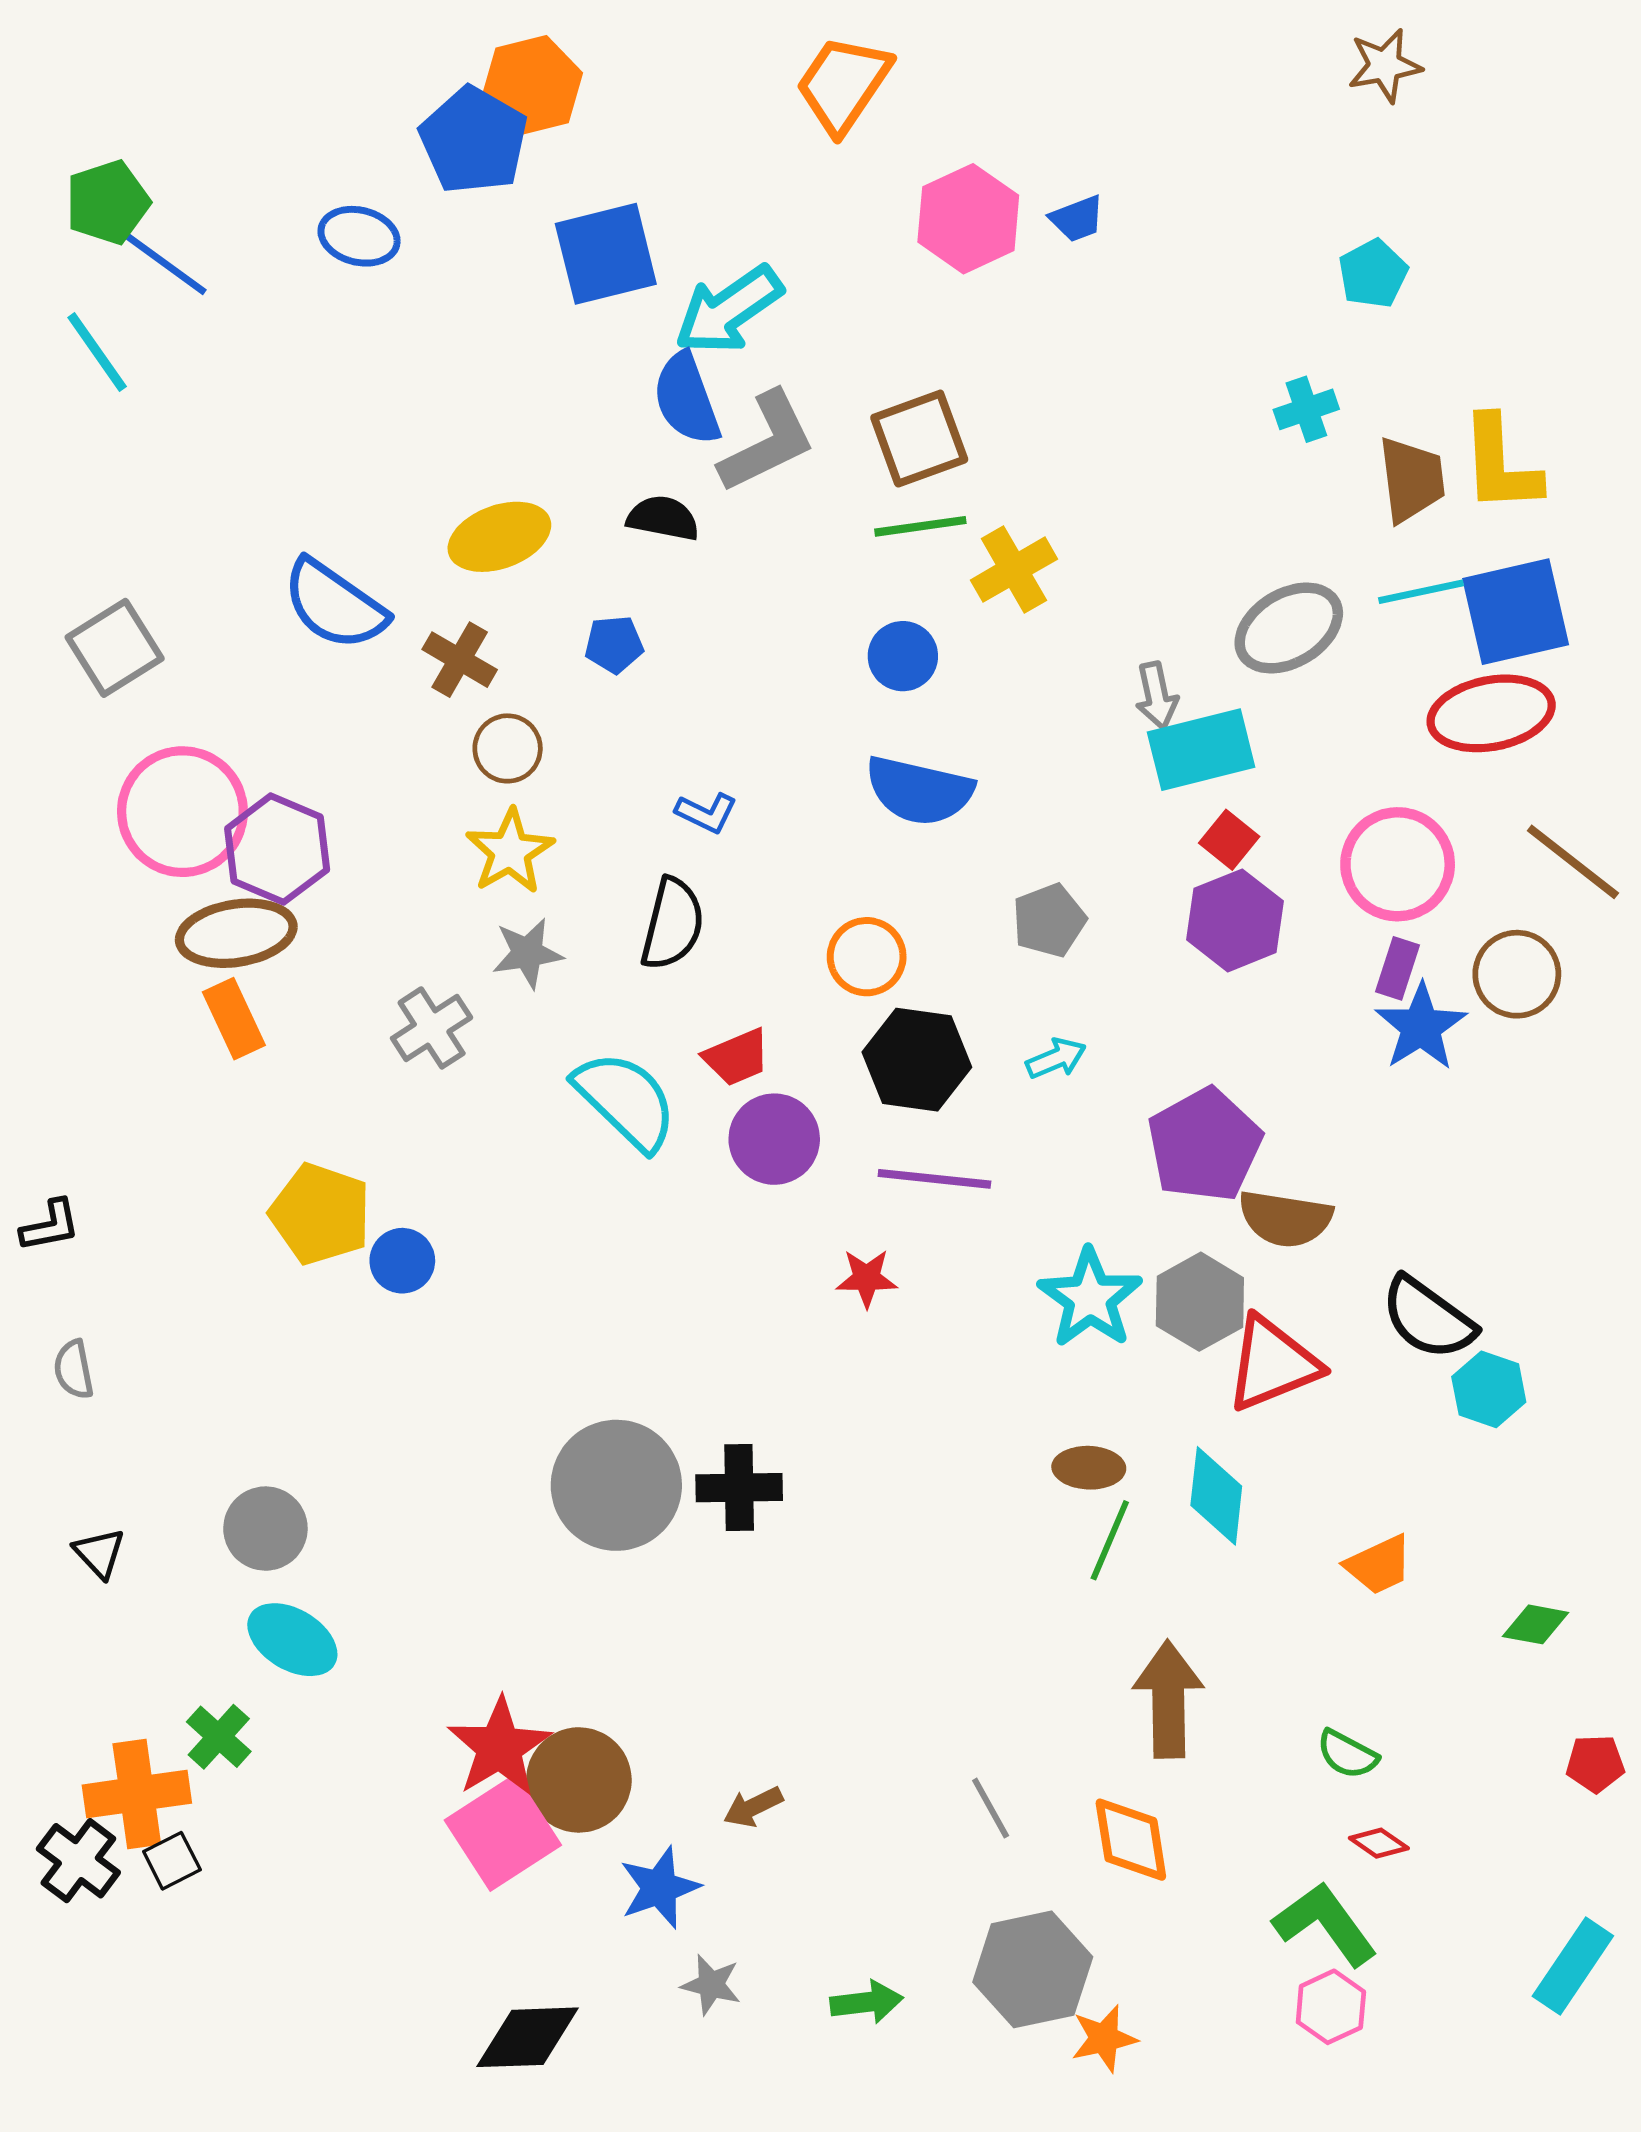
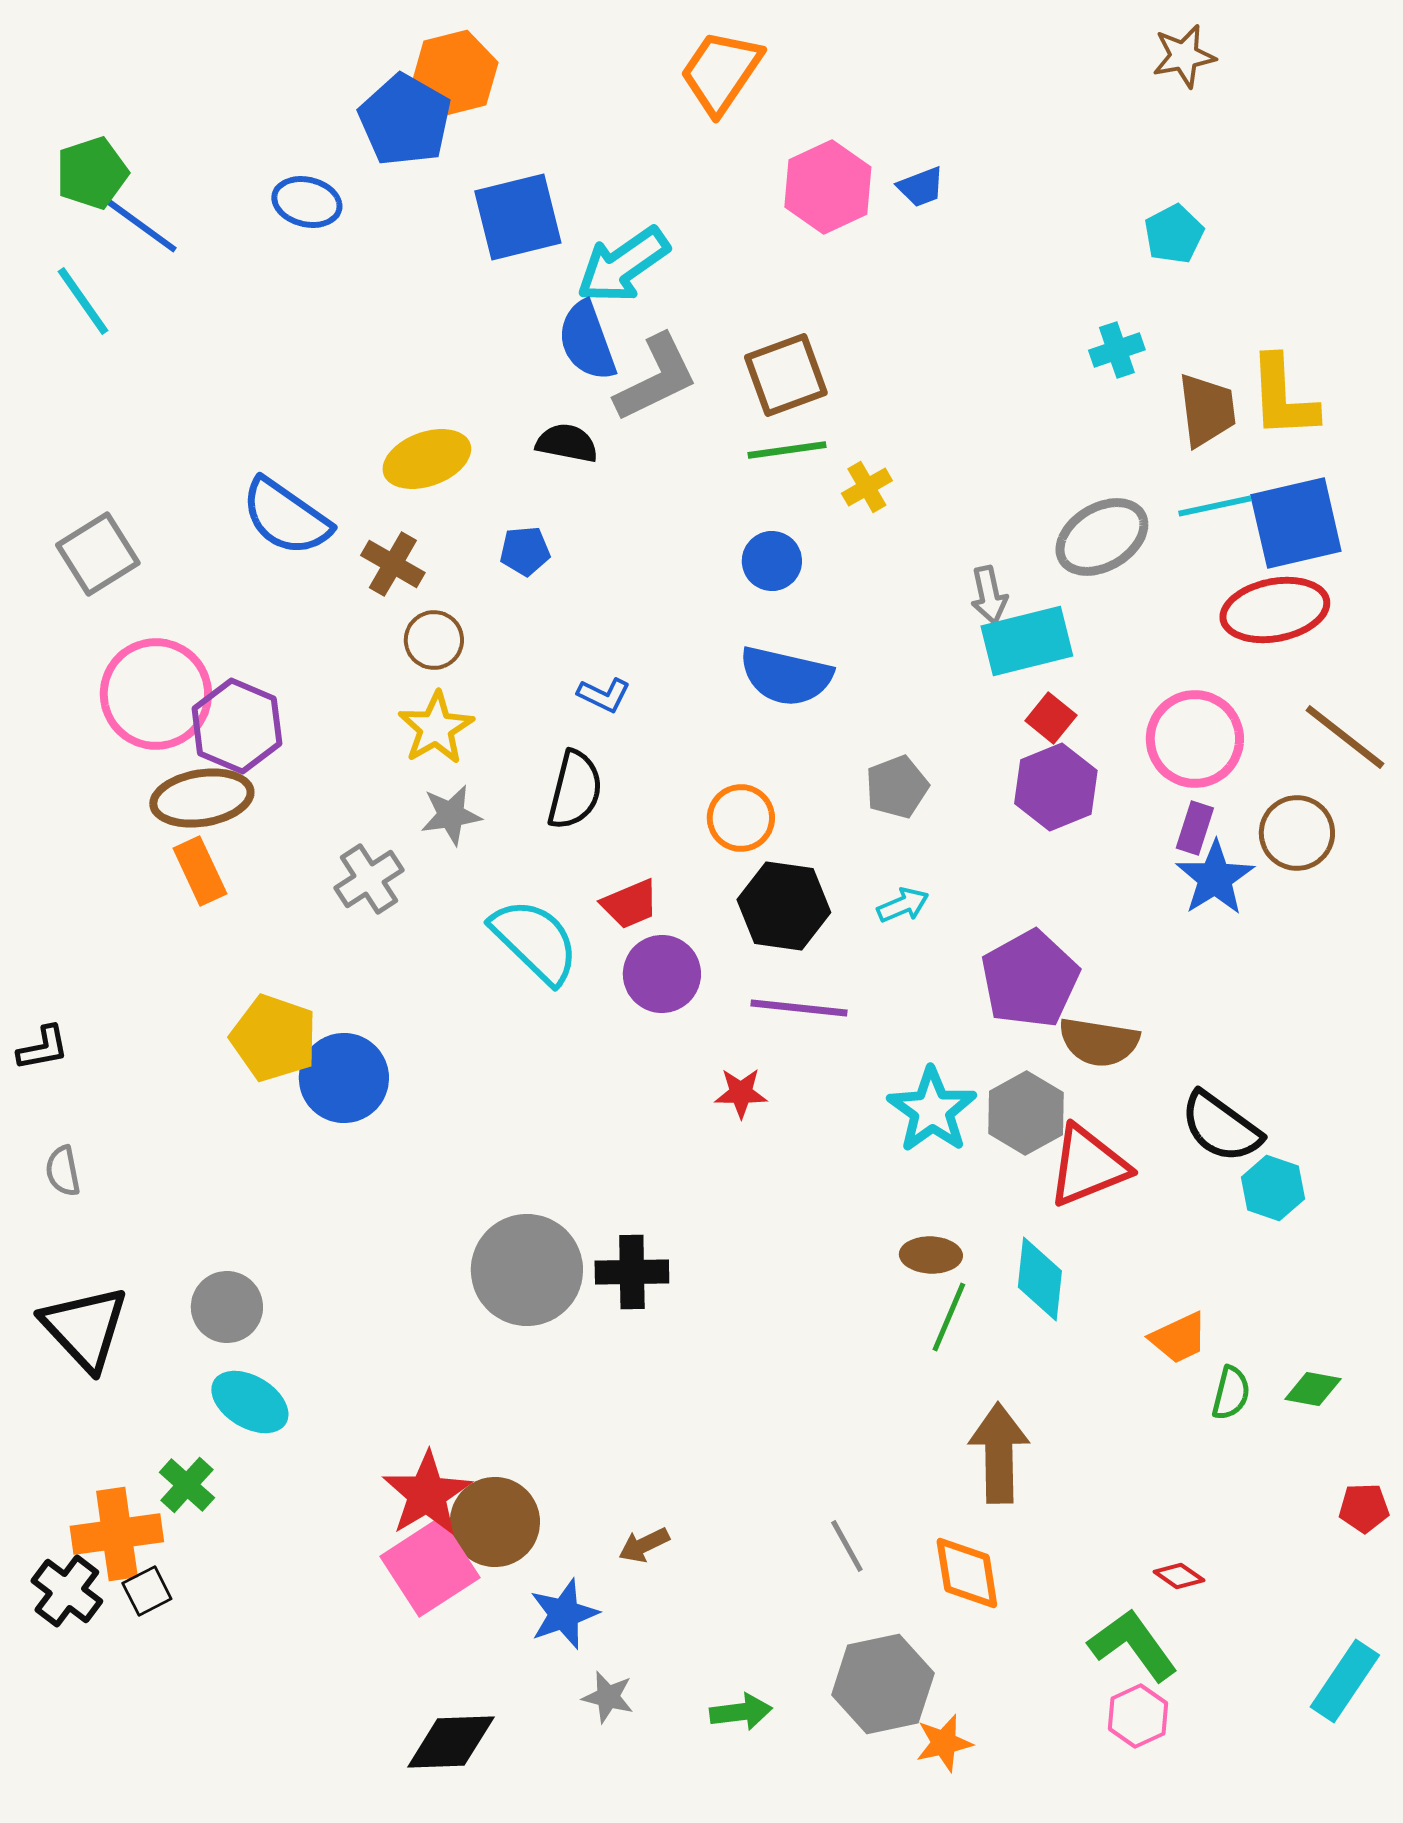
yellow cross: (1014, 570) -> (867, 487), size x0.7
blue circle: (402, 1261) -> (344, 1078), size x1.6
black triangle: (99, 1553) -> (85, 1328), size x2.0
green semicircle: (1347, 1754) -> (1231, 1393), moved, turned -104

